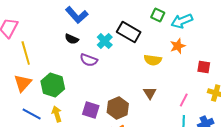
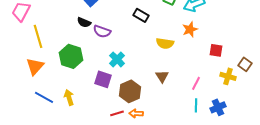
black rectangle: (129, 32) -> (141, 15), size x0.7
cyan cross: (105, 41) -> (117, 59), moved
purple semicircle: (89, 60) -> (102, 31), moved
green hexagon: (53, 85) -> (71, 56), moved
purple square: (91, 110) -> (103, 79), moved

